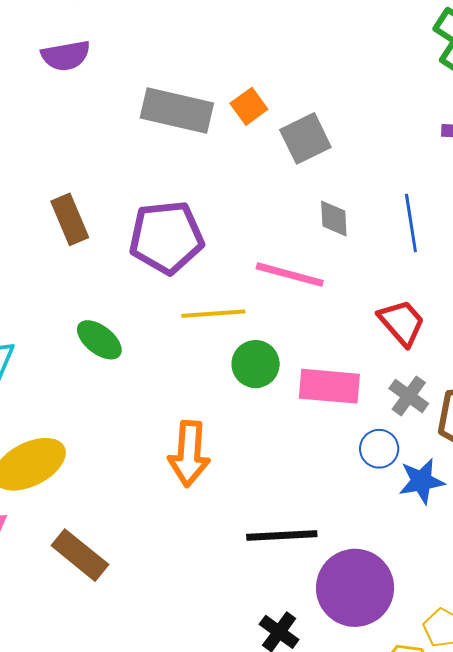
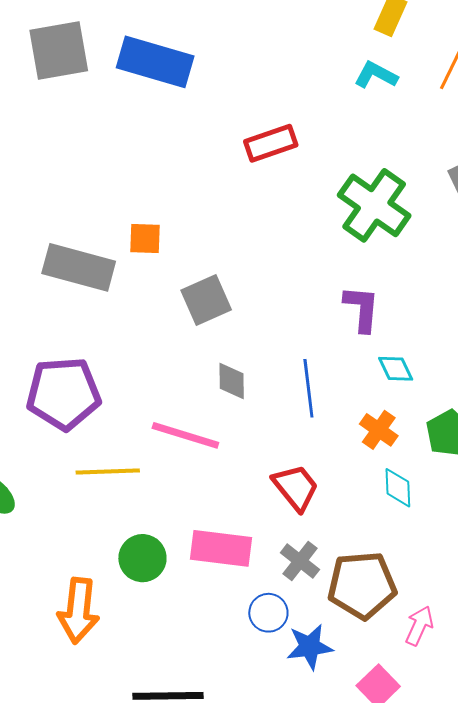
orange square: (249, 106) -> (145, 239), moved, turned 36
green circle: (256, 364) -> (142, 558), moved

